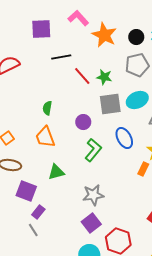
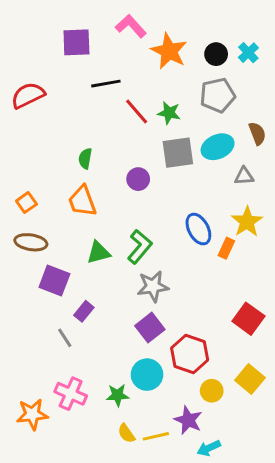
blue ellipse: (124, 138) -> (198, 229), moved
green L-shape: (93, 150) -> (140, 247), moved
purple rectangle: (38, 212) -> (84, 311), moved

